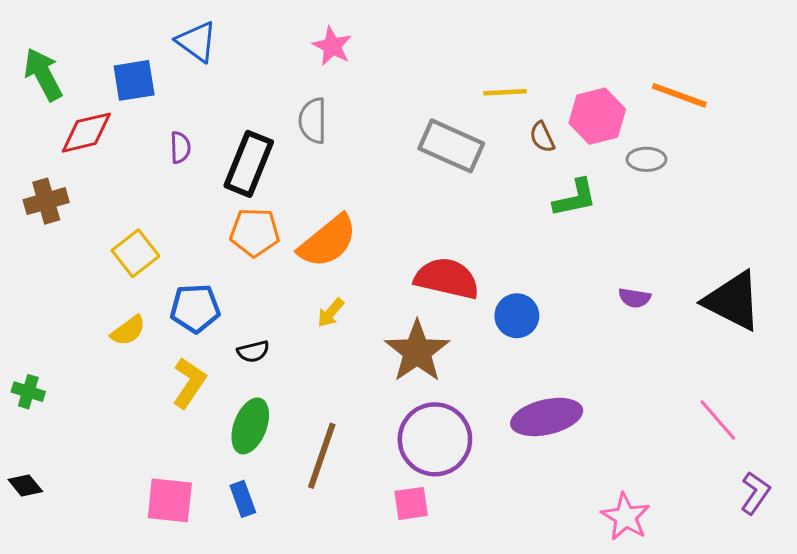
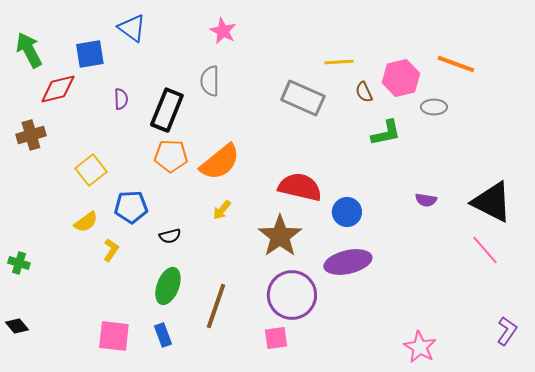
yellow L-shape: (189, 383) -> (111, 250), moved, size x0.7
purple ellipse: (547, 417) -> (348, 262), moved
pink line: (718, 420) -> (485, 250), moved

